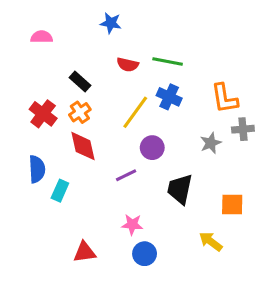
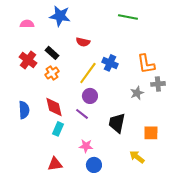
blue star: (111, 23) -> (60, 16), moved, size x1.5
green line: (168, 61) -> (128, 17), moved
red cross: (43, 114) -> (28, 60), moved
red diamond: (83, 146) -> (54, 107), moved
purple circle: (152, 148) -> (90, 96), moved
purple line: (126, 175) -> (82, 114), turned 64
cyan rectangle: (60, 191) -> (58, 129), moved

